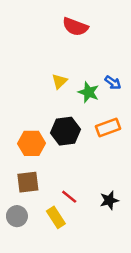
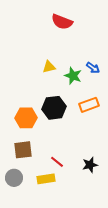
yellow triangle: (59, 81) -> (49, 67), turned 32
yellow rectangle: (56, 217) -> (46, 179), turned -66

